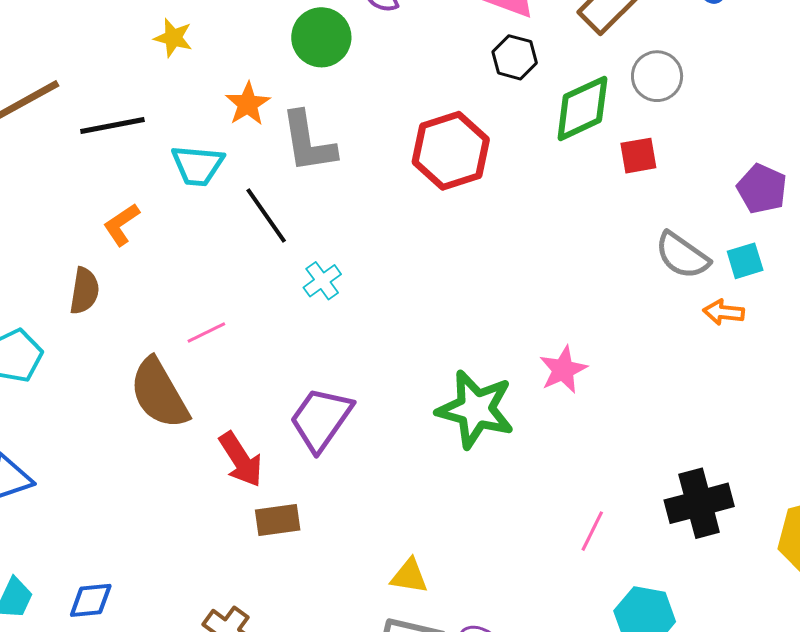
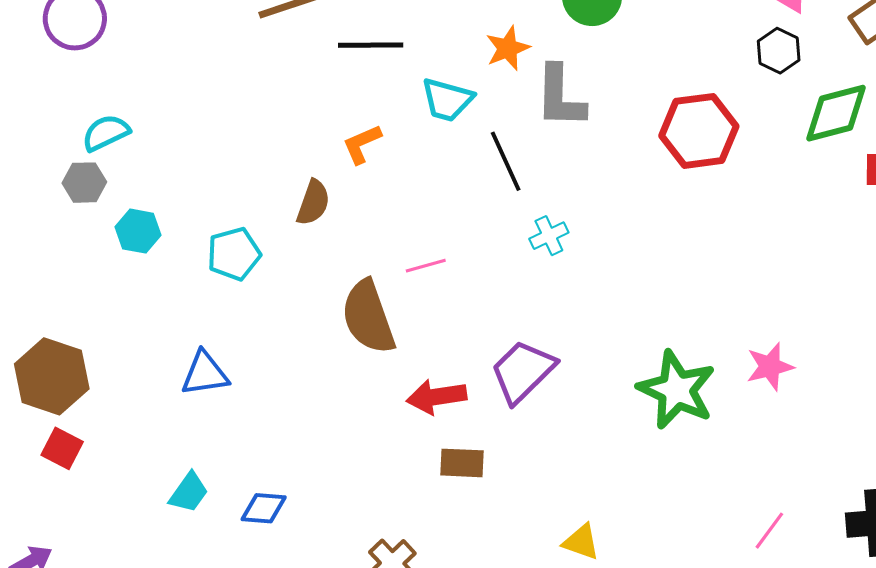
red arrow: (241, 459) -> (437, 397), turned 104

